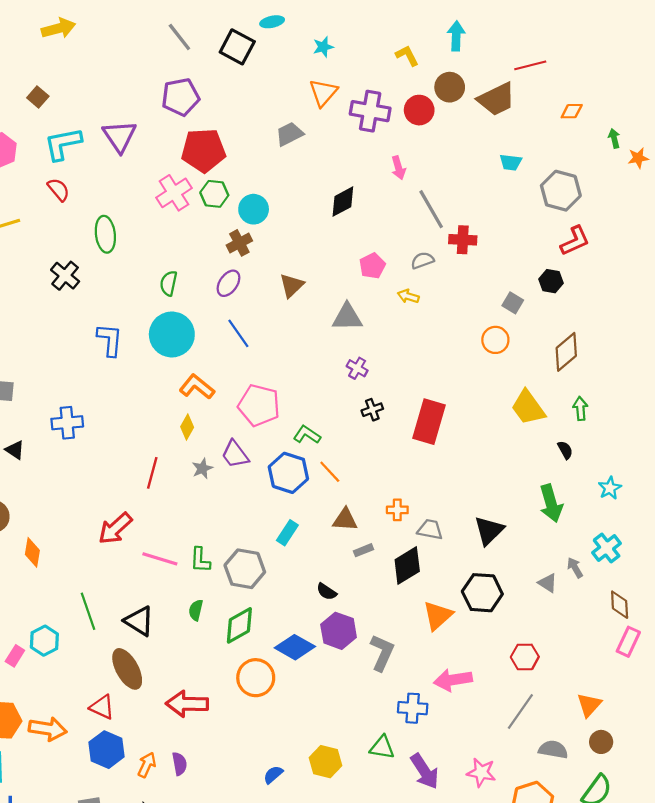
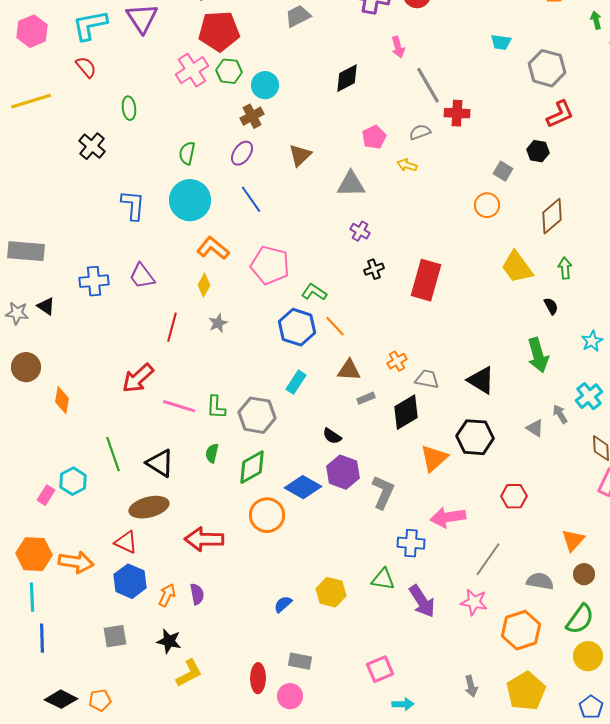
green ellipse: (105, 234) -> (129, 108), size x0.7
purple trapezoid: (235, 454) -> (142, 276), moved
orange cross: (397, 510) -> (397, 361), turned -30
black triangle: (489, 531) -> (481, 380), turned -44
brown ellipse: (127, 669) -> (149, 507), turned -75
gray line: (520, 711) -> (488, 559), moved

